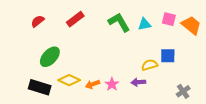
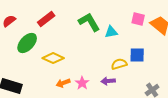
cyan triangle: (144, 24) -> (111, 32), moved
green ellipse: (50, 57) -> (27, 43), moved
yellow diamond: (69, 80) -> (53, 58), moved

